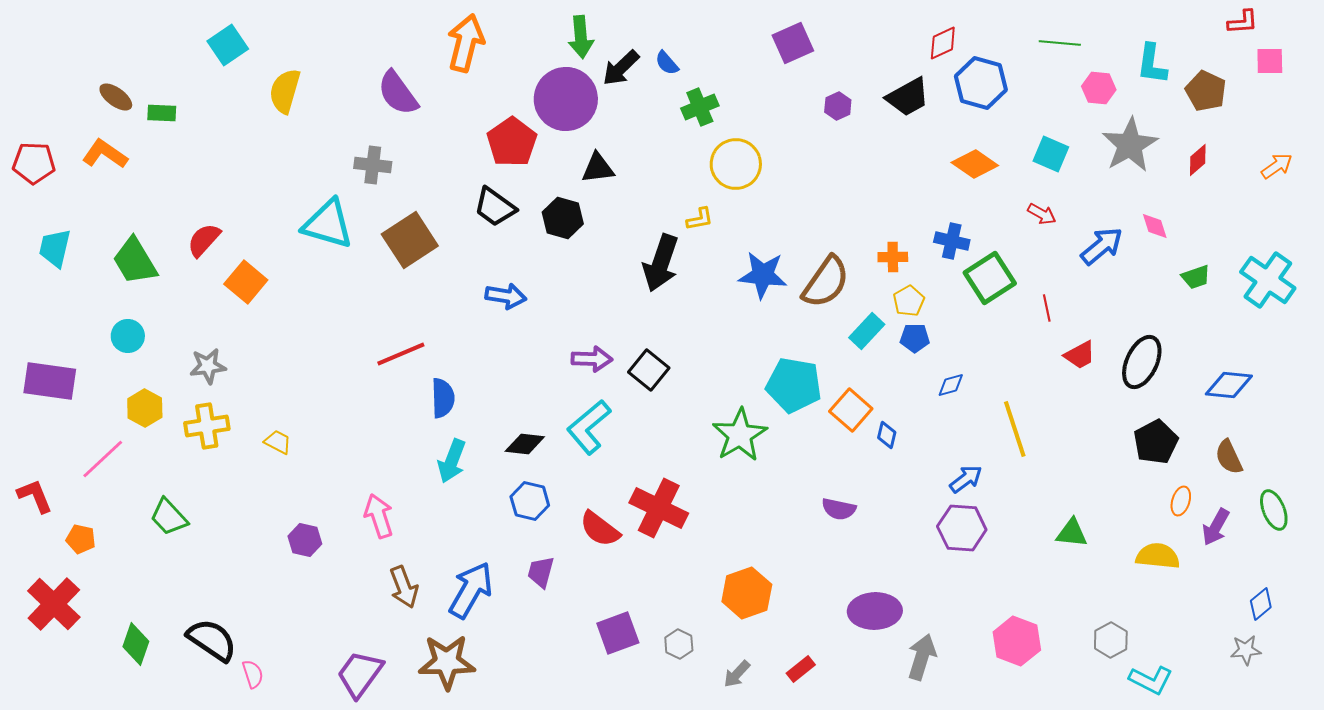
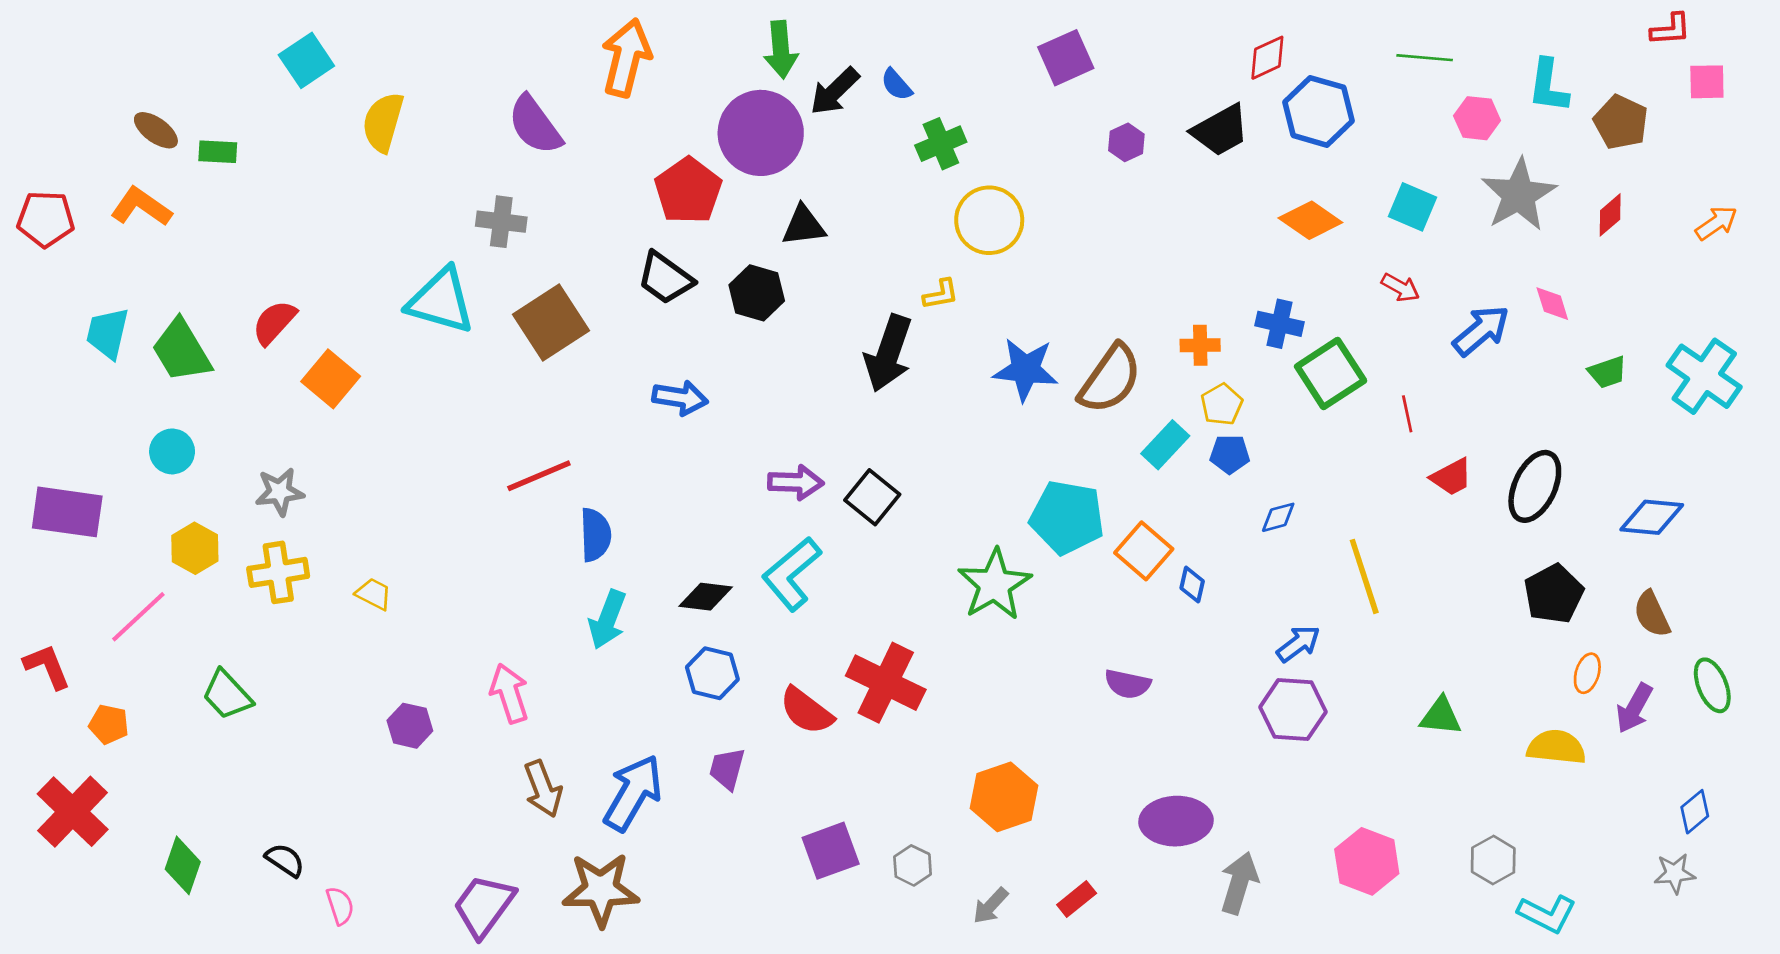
cyan trapezoid: (55, 248) -> (108, 333), moved
black semicircle: (212, 640) -> (285, 860), size x0.6

